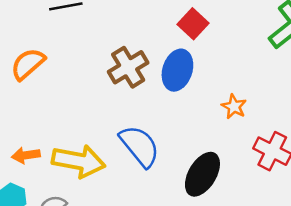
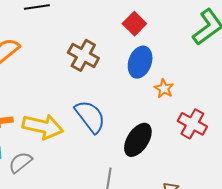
brown cross: (128, 67) -> (83, 55), turned -32
blue ellipse: (177, 70) -> (140, 62), moved

